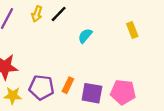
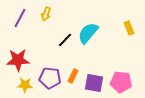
black line: (59, 14) -> (65, 40), moved
cyan semicircle: (85, 36) -> (88, 33), size x1.6

